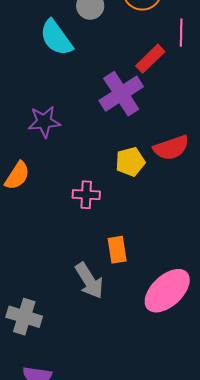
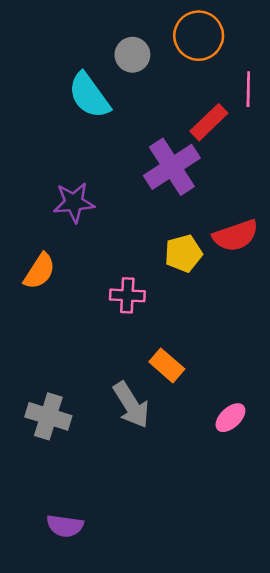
orange rectangle: (117, 250) -> (167, 365), turned -40
pink ellipse: (167, 291) -> (230, 418), size x0.5
gray cross: (24, 317) -> (48, 416), moved

